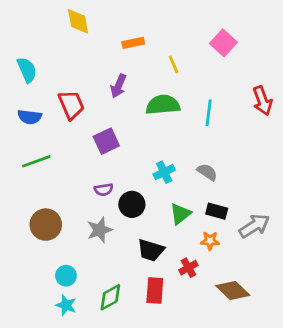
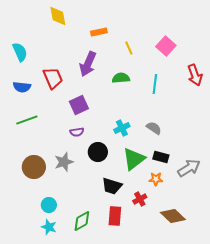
pink square: (223, 43) -> (166, 46), moved
purple arrow: (118, 86) -> (88, 64), size x1.4
green semicircle: (163, 105) -> (121, 78), size x0.7
purple semicircle: (104, 190) -> (77, 132), moved
green triangle: (180, 214) -> (134, 159), size x1.4
gray star: (100, 230) -> (64, 162), moved

